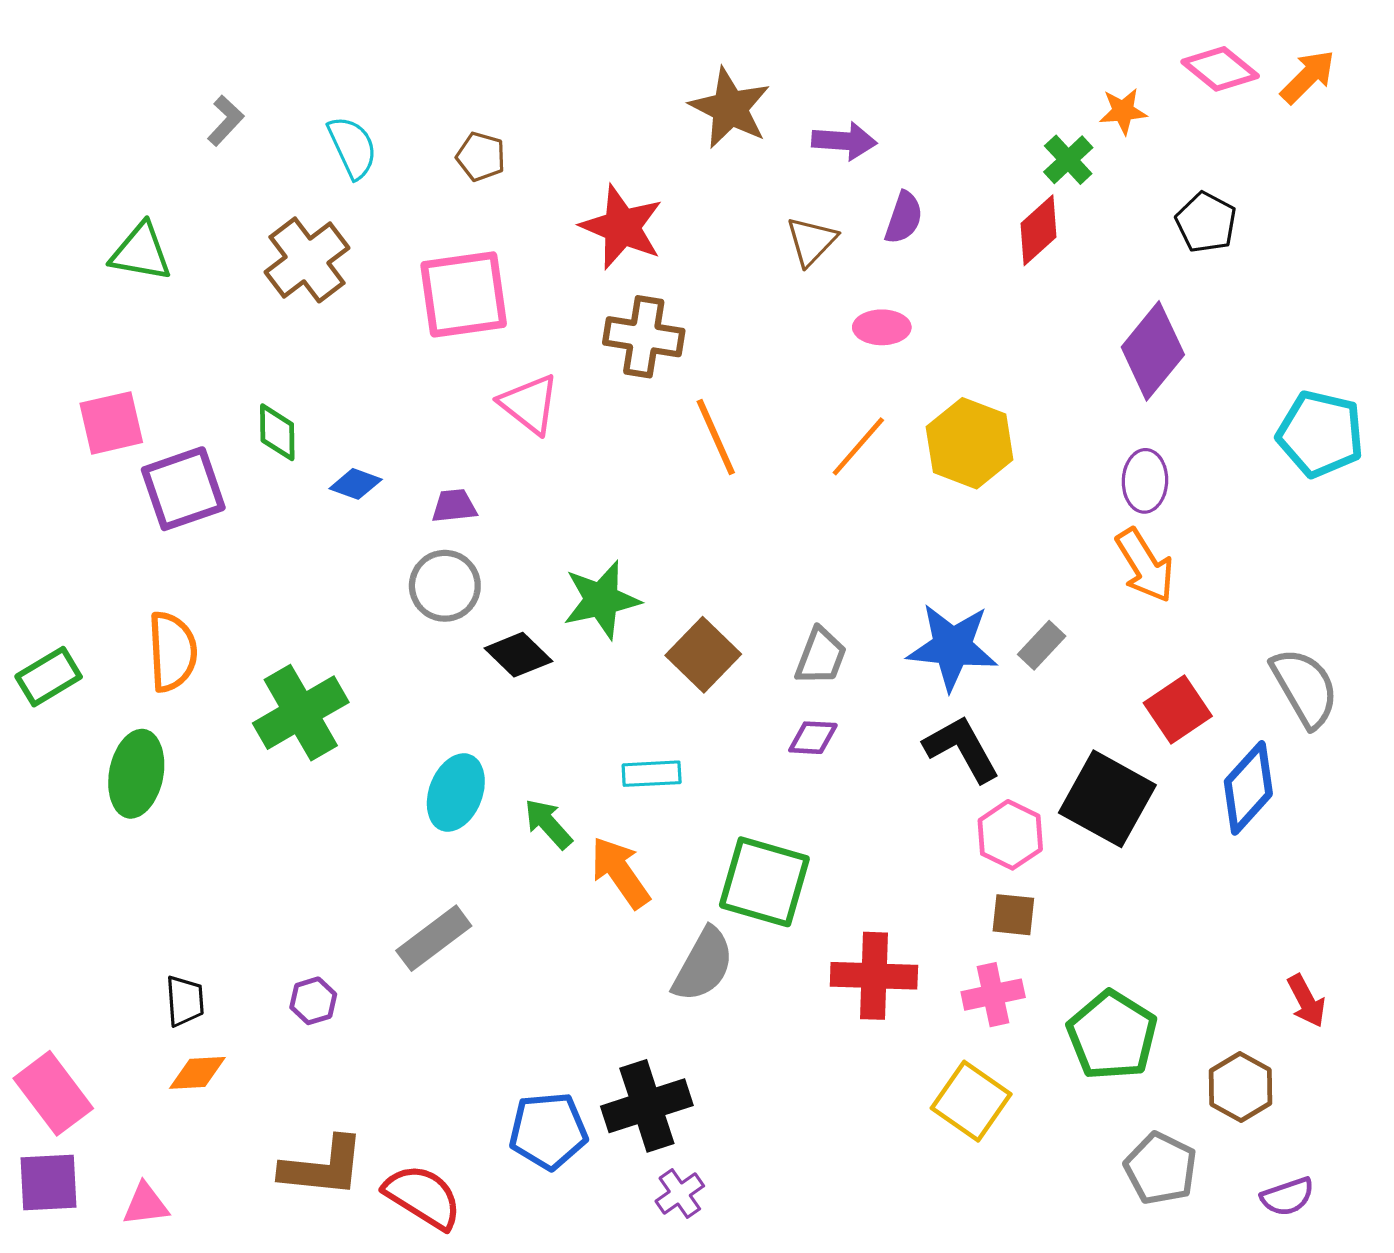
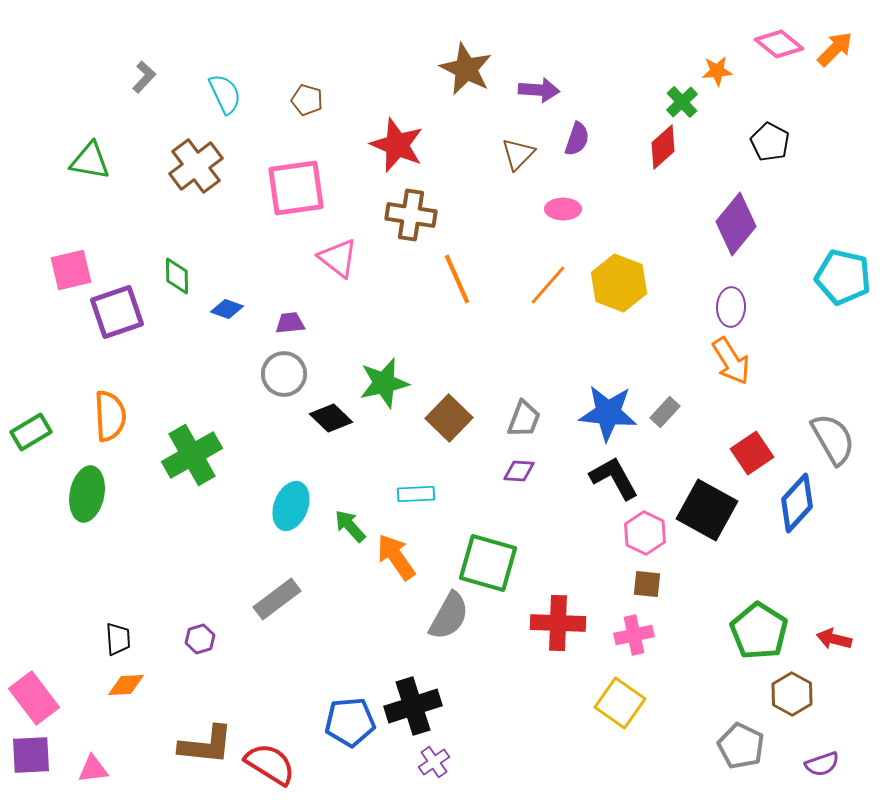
red arrow: (1306, 1001) -> (834, 639), turned 132
green pentagon: (1112, 1035) -> (759, 631), moved

